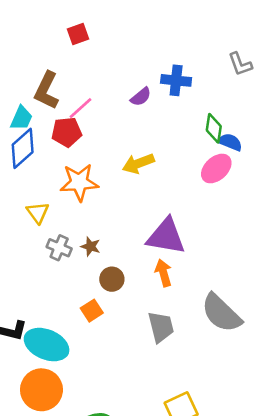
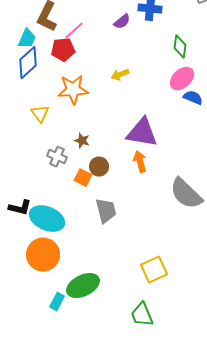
blue semicircle: (230, 142) -> (193, 98), moved
yellow arrow: (138, 163) -> (120, 75), size x0.7
gray cross: (59, 248) -> (57, 157), moved
orange square: (92, 311) -> (83, 178), moved, turned -30
gray trapezoid: (161, 327) -> (106, 211), moved

